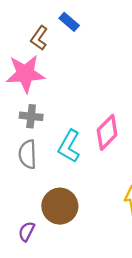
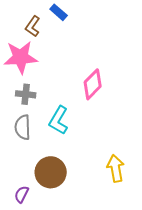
pink diamond: (107, 132) -> (93, 84), moved

